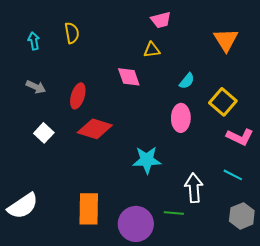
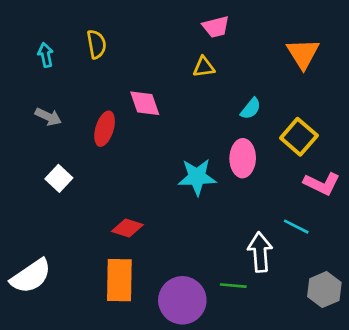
pink diamond: (129, 77) -> (145, 103), moved
red diamond: (95, 129) -> (127, 228), moved, size x0.7
cyan star: (147, 160) -> (197, 177), moved
cyan line: (233, 175) -> (296, 227), moved

